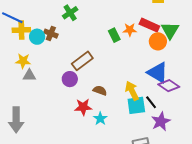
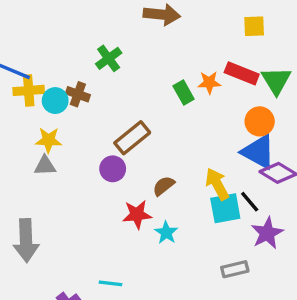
orange circle: (158, 41) -> (260, 121), moved
yellow star: (23, 61) -> (48, 140), moved
brown semicircle: (100, 91) -> (164, 186), turned -56

